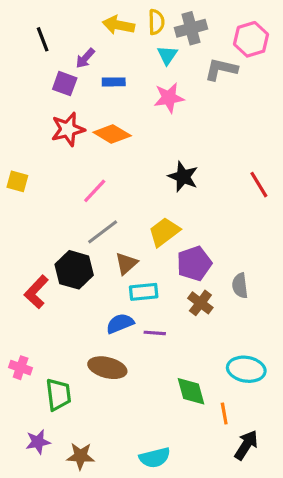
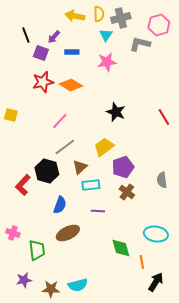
black line: (43, 39) -> (26, 35), moved
gray semicircle: (240, 286) -> (162, 180), moved
blue semicircle: (120, 323) -> (60, 205), moved, turned 132
brown ellipse: (107, 368) -> (68, 233), turned -40
cyan semicircle: (155, 458) -> (78, 285), moved

